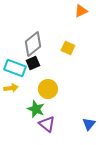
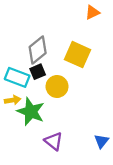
yellow square: (68, 48) -> (78, 55), size x1.6
yellow circle: (48, 89) -> (57, 86), moved
green star: (36, 109) -> (31, 112), moved, size x1.4

